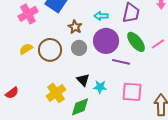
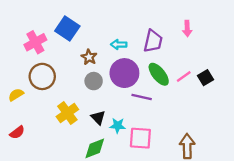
yellow semicircle: (26, 49) -> (16, 95), moved
brown circle: (50, 50) -> (42, 76), moved
pink square: (132, 92) -> (140, 138), moved
yellow cross: (56, 93) -> (67, 113), moved

